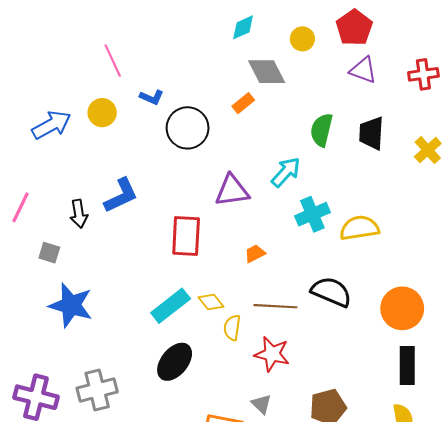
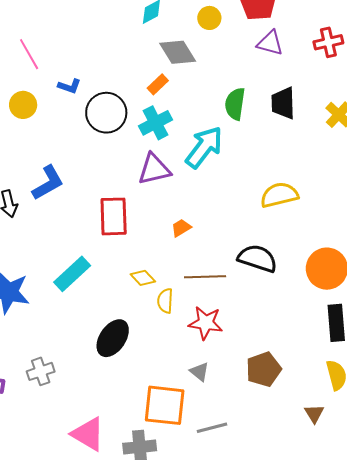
cyan arrow: (286, 172) -> (204, 147), size x1.4
cyan cross: (312, 214) -> (156, 123), moved
cyan rectangle: (171, 306) -> (72, 274), moved
gray cross: (97, 390) -> (41, 371), size x0.7

